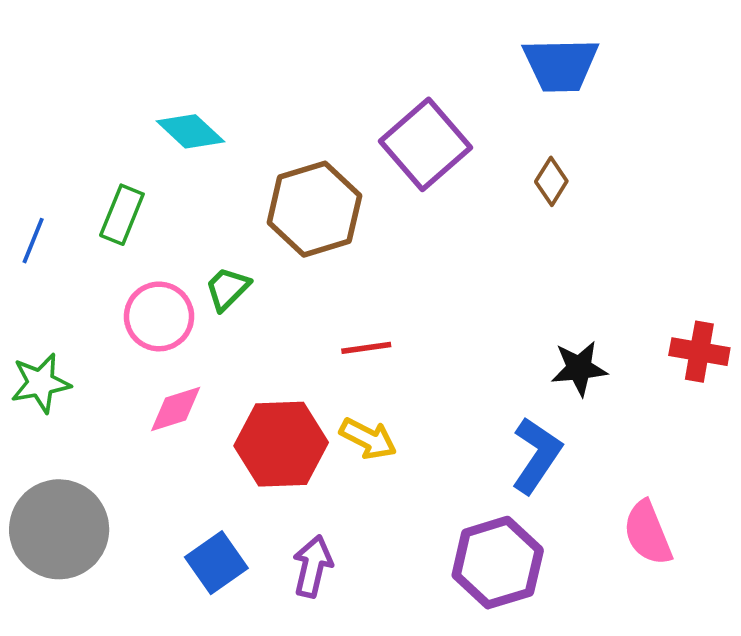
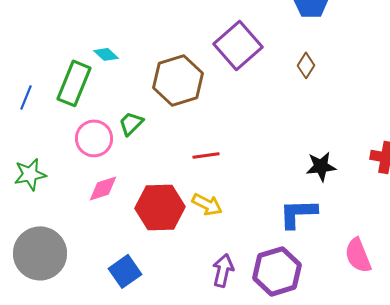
cyan diamond: (190, 131) -> (106, 54), moved, size x0.7
green rectangle: (122, 215) -> (74, 83), size x1.4
blue L-shape: (537, 455) -> (298, 213), turned -126
purple arrow: (313, 566) -> (223, 270), moved

